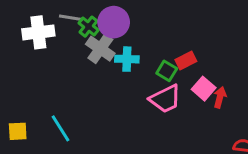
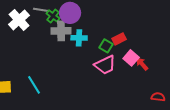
white cross: (38, 32) -> (19, 20), turned -35
gray cross: (100, 49) -> (61, 31), turned -36
red arrow: (220, 97) -> (142, 64), turned -56

